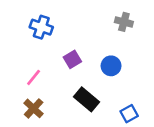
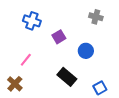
purple square: (72, 59) -> (59, 37), moved
brown cross: (34, 108) -> (15, 84), moved

